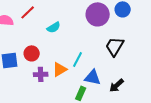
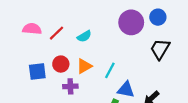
red line: (28, 12) -> (57, 33), moved
black trapezoid: (115, 46) -> (160, 49), moved
orange triangle: (60, 69) -> (84, 66), moved

